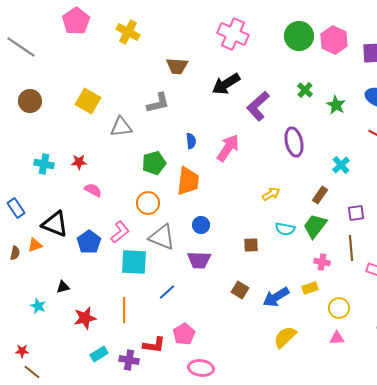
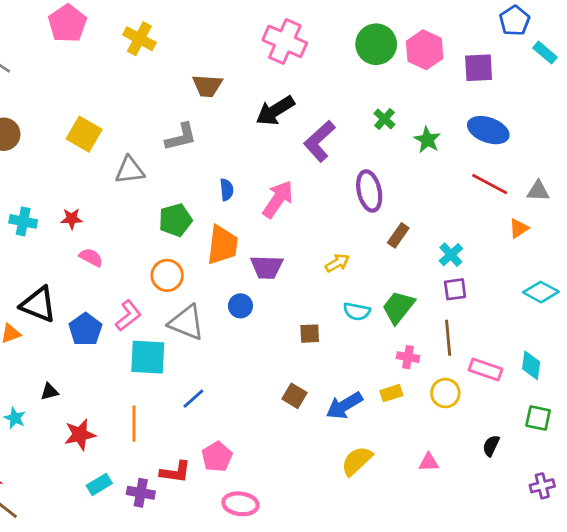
cyan cross: (341, 165) -> (451, 255), moved
brown rectangle: (320, 195) -> (398, 235), moved
purple trapezoid: (199, 260) -> (267, 267), moved
yellow circle: (339, 308) -> (445, 393), moved

